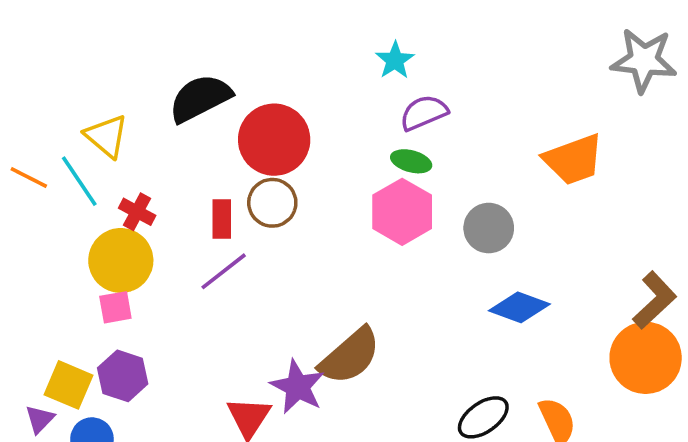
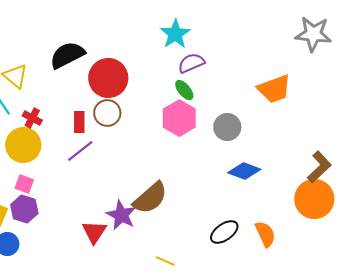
cyan star: (395, 60) -> (175, 34), size x1.4
green ellipse: (411, 161) -> (184, 90), turned 35
pink square: (115, 307) -> (24, 184), moved, turned 30

